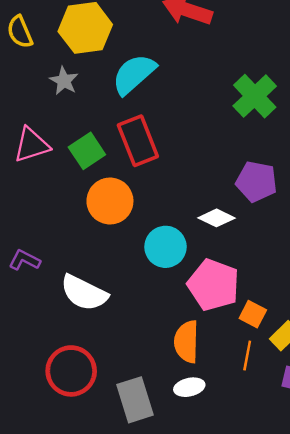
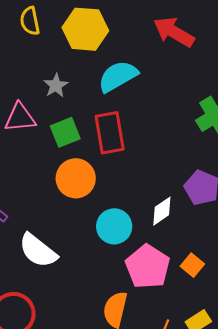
gray star: (64, 81) -> (56, 85), moved
white diamond: (216, 218) -> (162, 211), turned -72
orange square: (253, 314) -> (192, 265), moved

